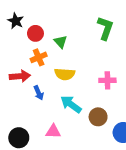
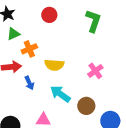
red circle: (35, 33) -> (49, 15), moved
green triangle: (61, 42) -> (13, 34), moved, turned 48
pink cross: (107, 80) -> (95, 71), turned -35

